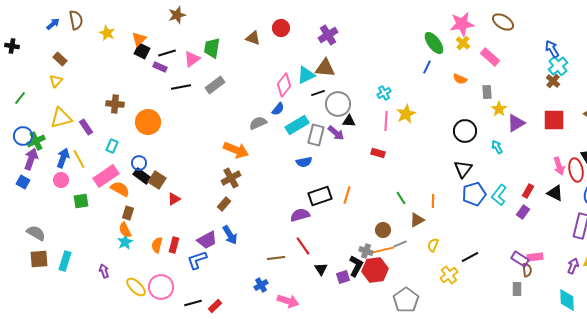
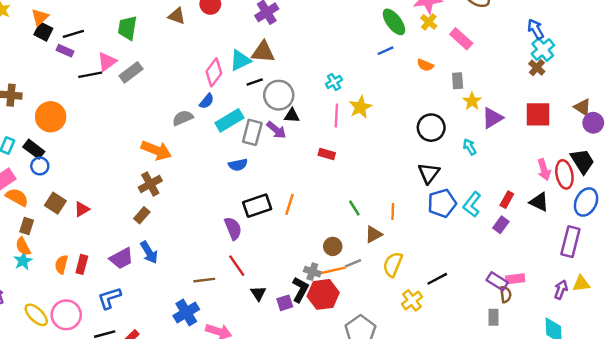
pink triangle: (192, 59) -> (107, 62), moved
blue line: (427, 67) -> (386, 51), turned 40
black rectangle: (142, 176) -> (34, 149), moved
brown square: (157, 180) -> (55, 203), moved
purple semicircle: (300, 215) -> (233, 228), turned 84
yellow semicircle: (433, 245) -> (393, 264), size x1.5
blue L-shape: (197, 260) -> (109, 298), moved
blue cross: (261, 285) -> (186, 312), size x1.5

